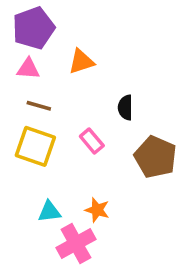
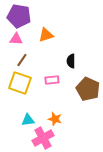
purple pentagon: (34, 28) -> (19, 16), turned 30
brown line: (39, 106) -> (22, 60), turned -72
pink rectangle: (92, 141) -> (52, 80), turned -56

